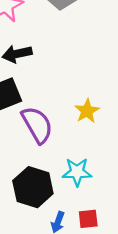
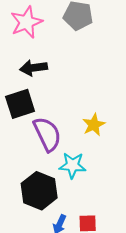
cyan star: (77, 172) -> (72, 165), moved

